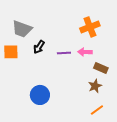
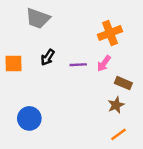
gray trapezoid: (22, 29) -> (38, 18), moved
pink arrow: (85, 52) -> (104, 63), turned -56
blue circle: (40, 95) -> (29, 118), moved

